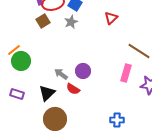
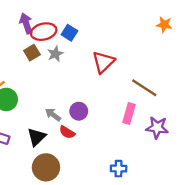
red triangle: (111, 18) -> (103, 62), moved, size x1.5
gray star: (71, 22) -> (55, 54), moved

